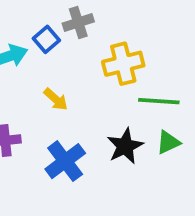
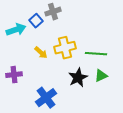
yellow cross: (123, 64) -> (65, 48), moved
blue cross: (65, 161) -> (46, 98), moved

